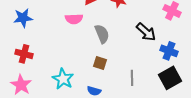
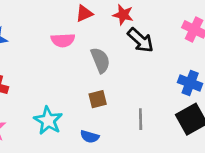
black arrow: (146, 32) -> (141, 40), moved
brown square: (100, 63) -> (98, 99), turned -32

